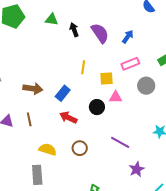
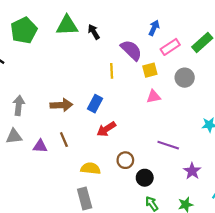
green triangle: (52, 19) -> (67, 25), size x1.5
purple semicircle: (100, 33) -> (131, 50), moved
pink rectangle: (130, 64) -> (170, 47), moved
yellow square: (107, 79) -> (150, 70), moved
black circle: (97, 107) -> (145, 178), moved
red arrow: (68, 117) -> (106, 129), turned -48

